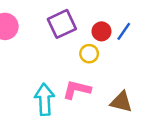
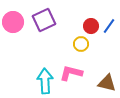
purple square: (62, 24) -> (44, 20), moved

